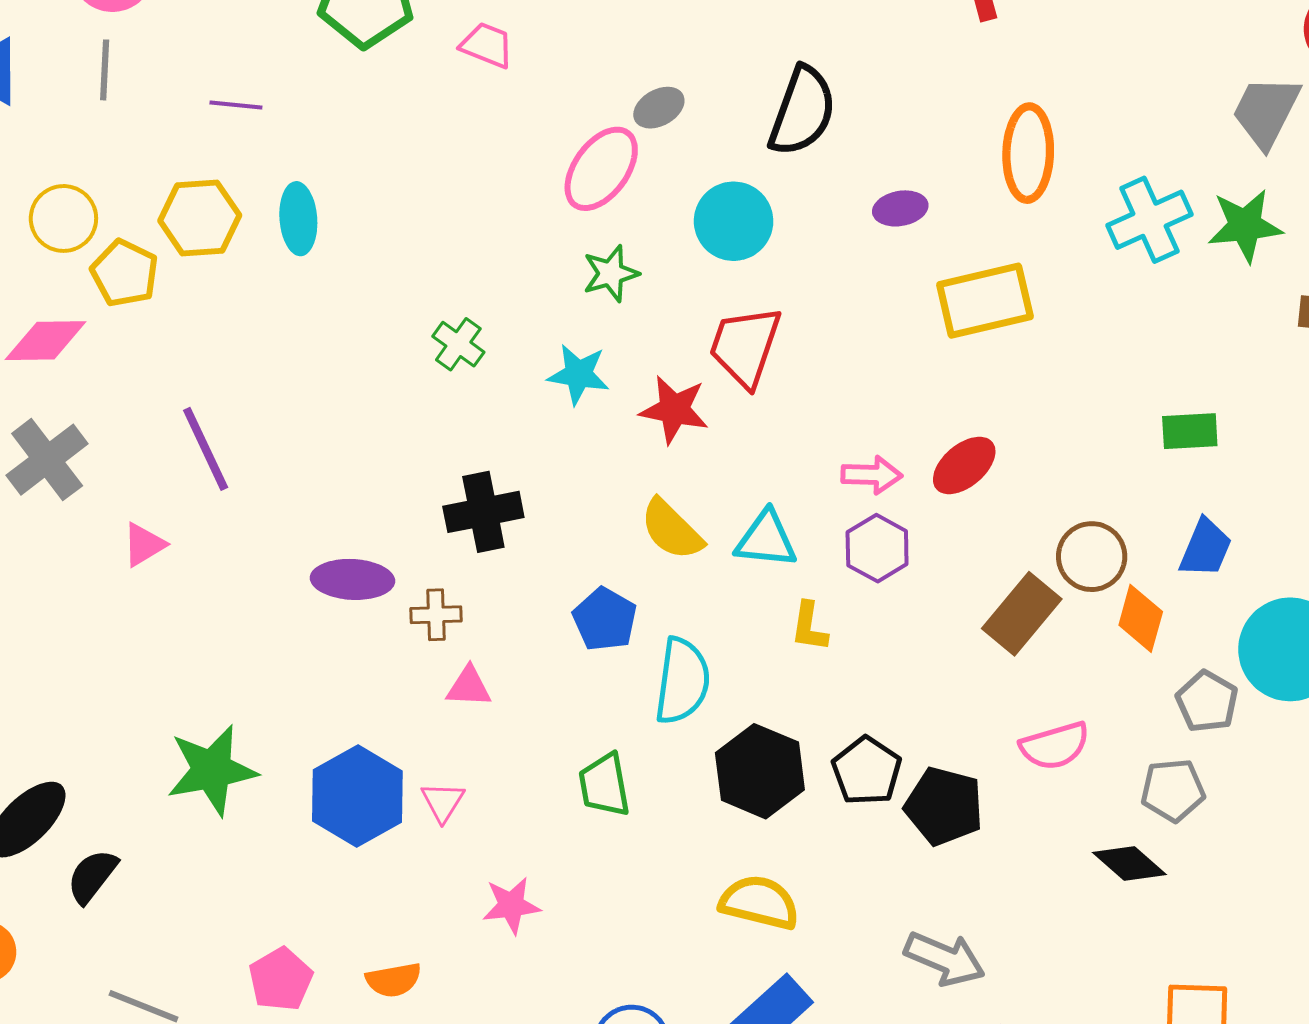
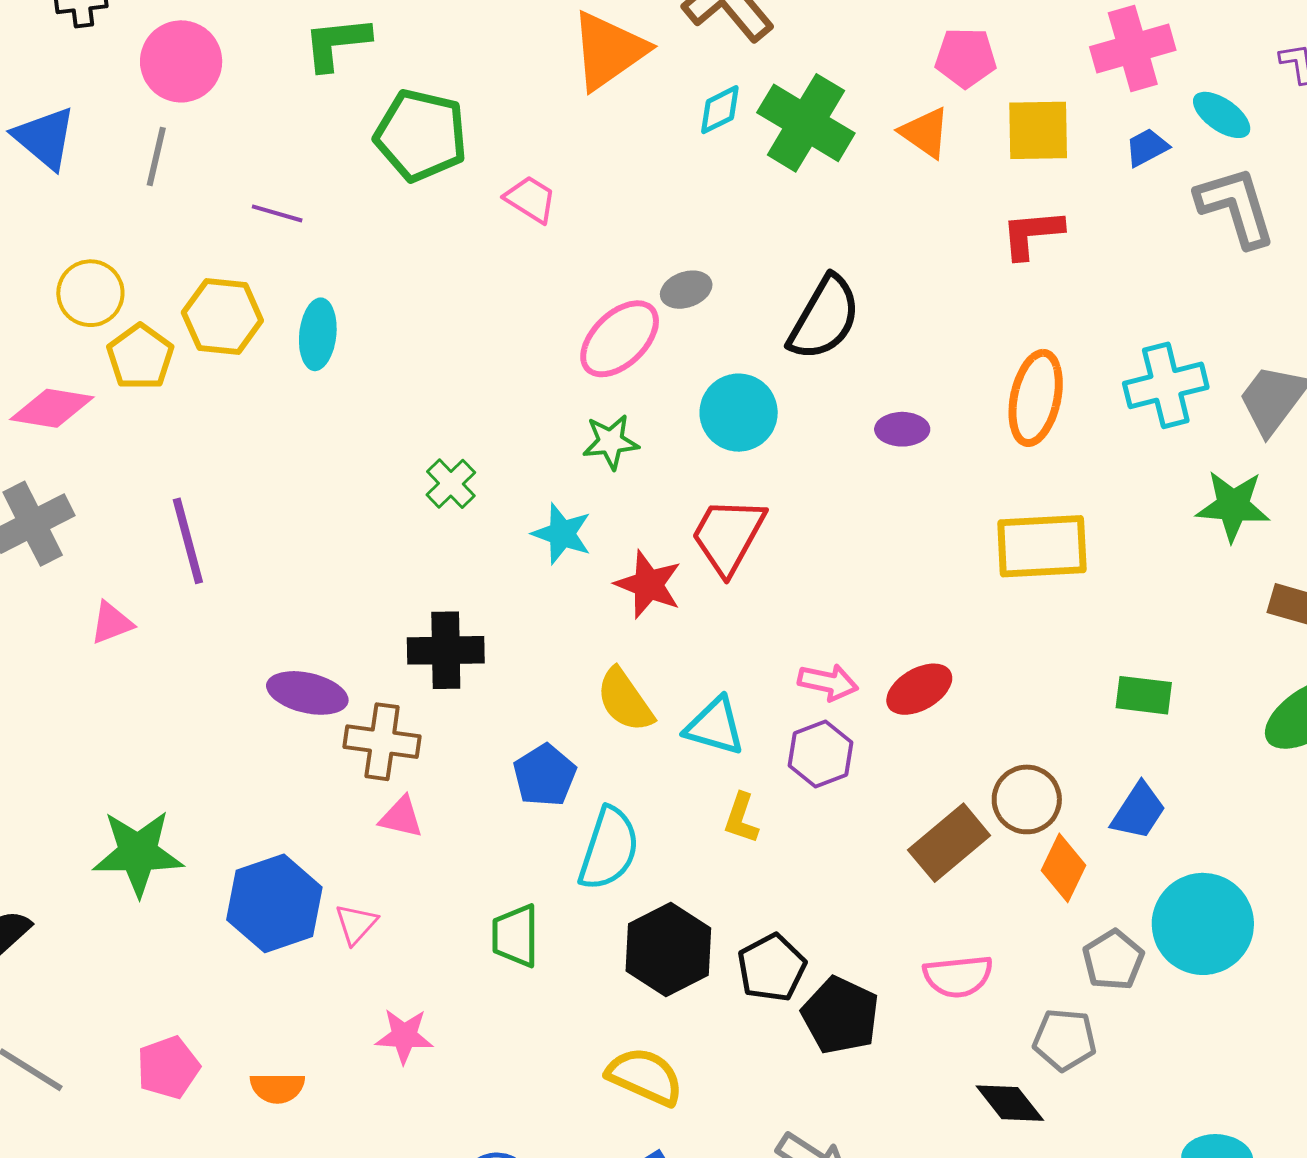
cyan cross: (1149, 220) -> (1166, 385), moved
yellow rectangle: (985, 301) -> (1042, 546), moved
brown cross: (436, 615) -> (382, 742), size x1.5

